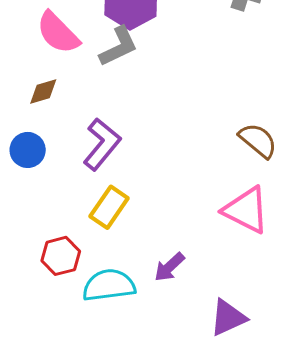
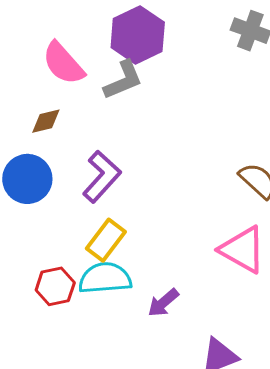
blue circle: (28, 150) -> (27, 179), size x1.4
cyan semicircle: (109, 285) -> (105, 278), moved

